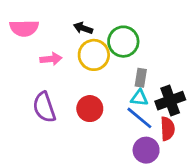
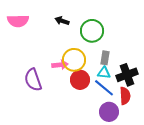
yellow circle: (94, 55) -> (74, 60), moved
pink arrow: (51, 59) -> (60, 65), moved
red circle: (90, 109) -> (80, 80), moved

